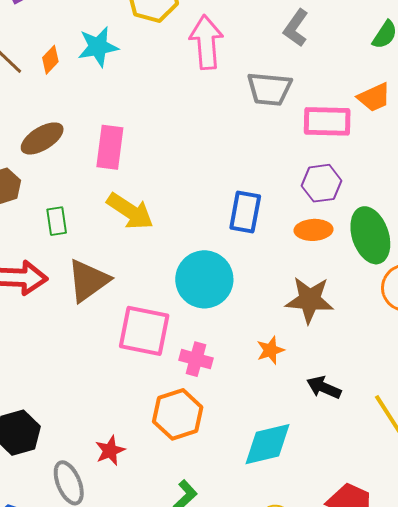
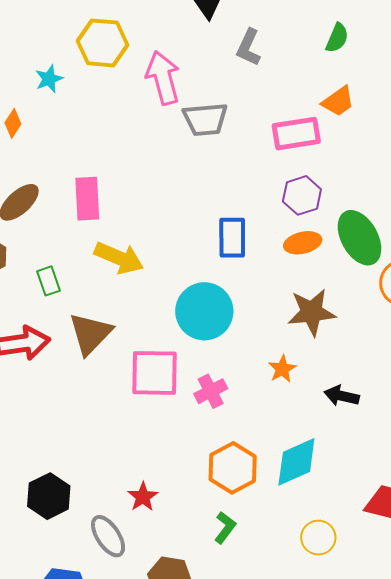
cyan star: (98, 47) -> (49, 79), moved, size x0.7
gray trapezoid: (269, 89) -> (205, 119), moved
pink cross: (196, 359) -> (211, 391), turned -32
orange hexagon: (178, 414) -> (233, 468), moved

